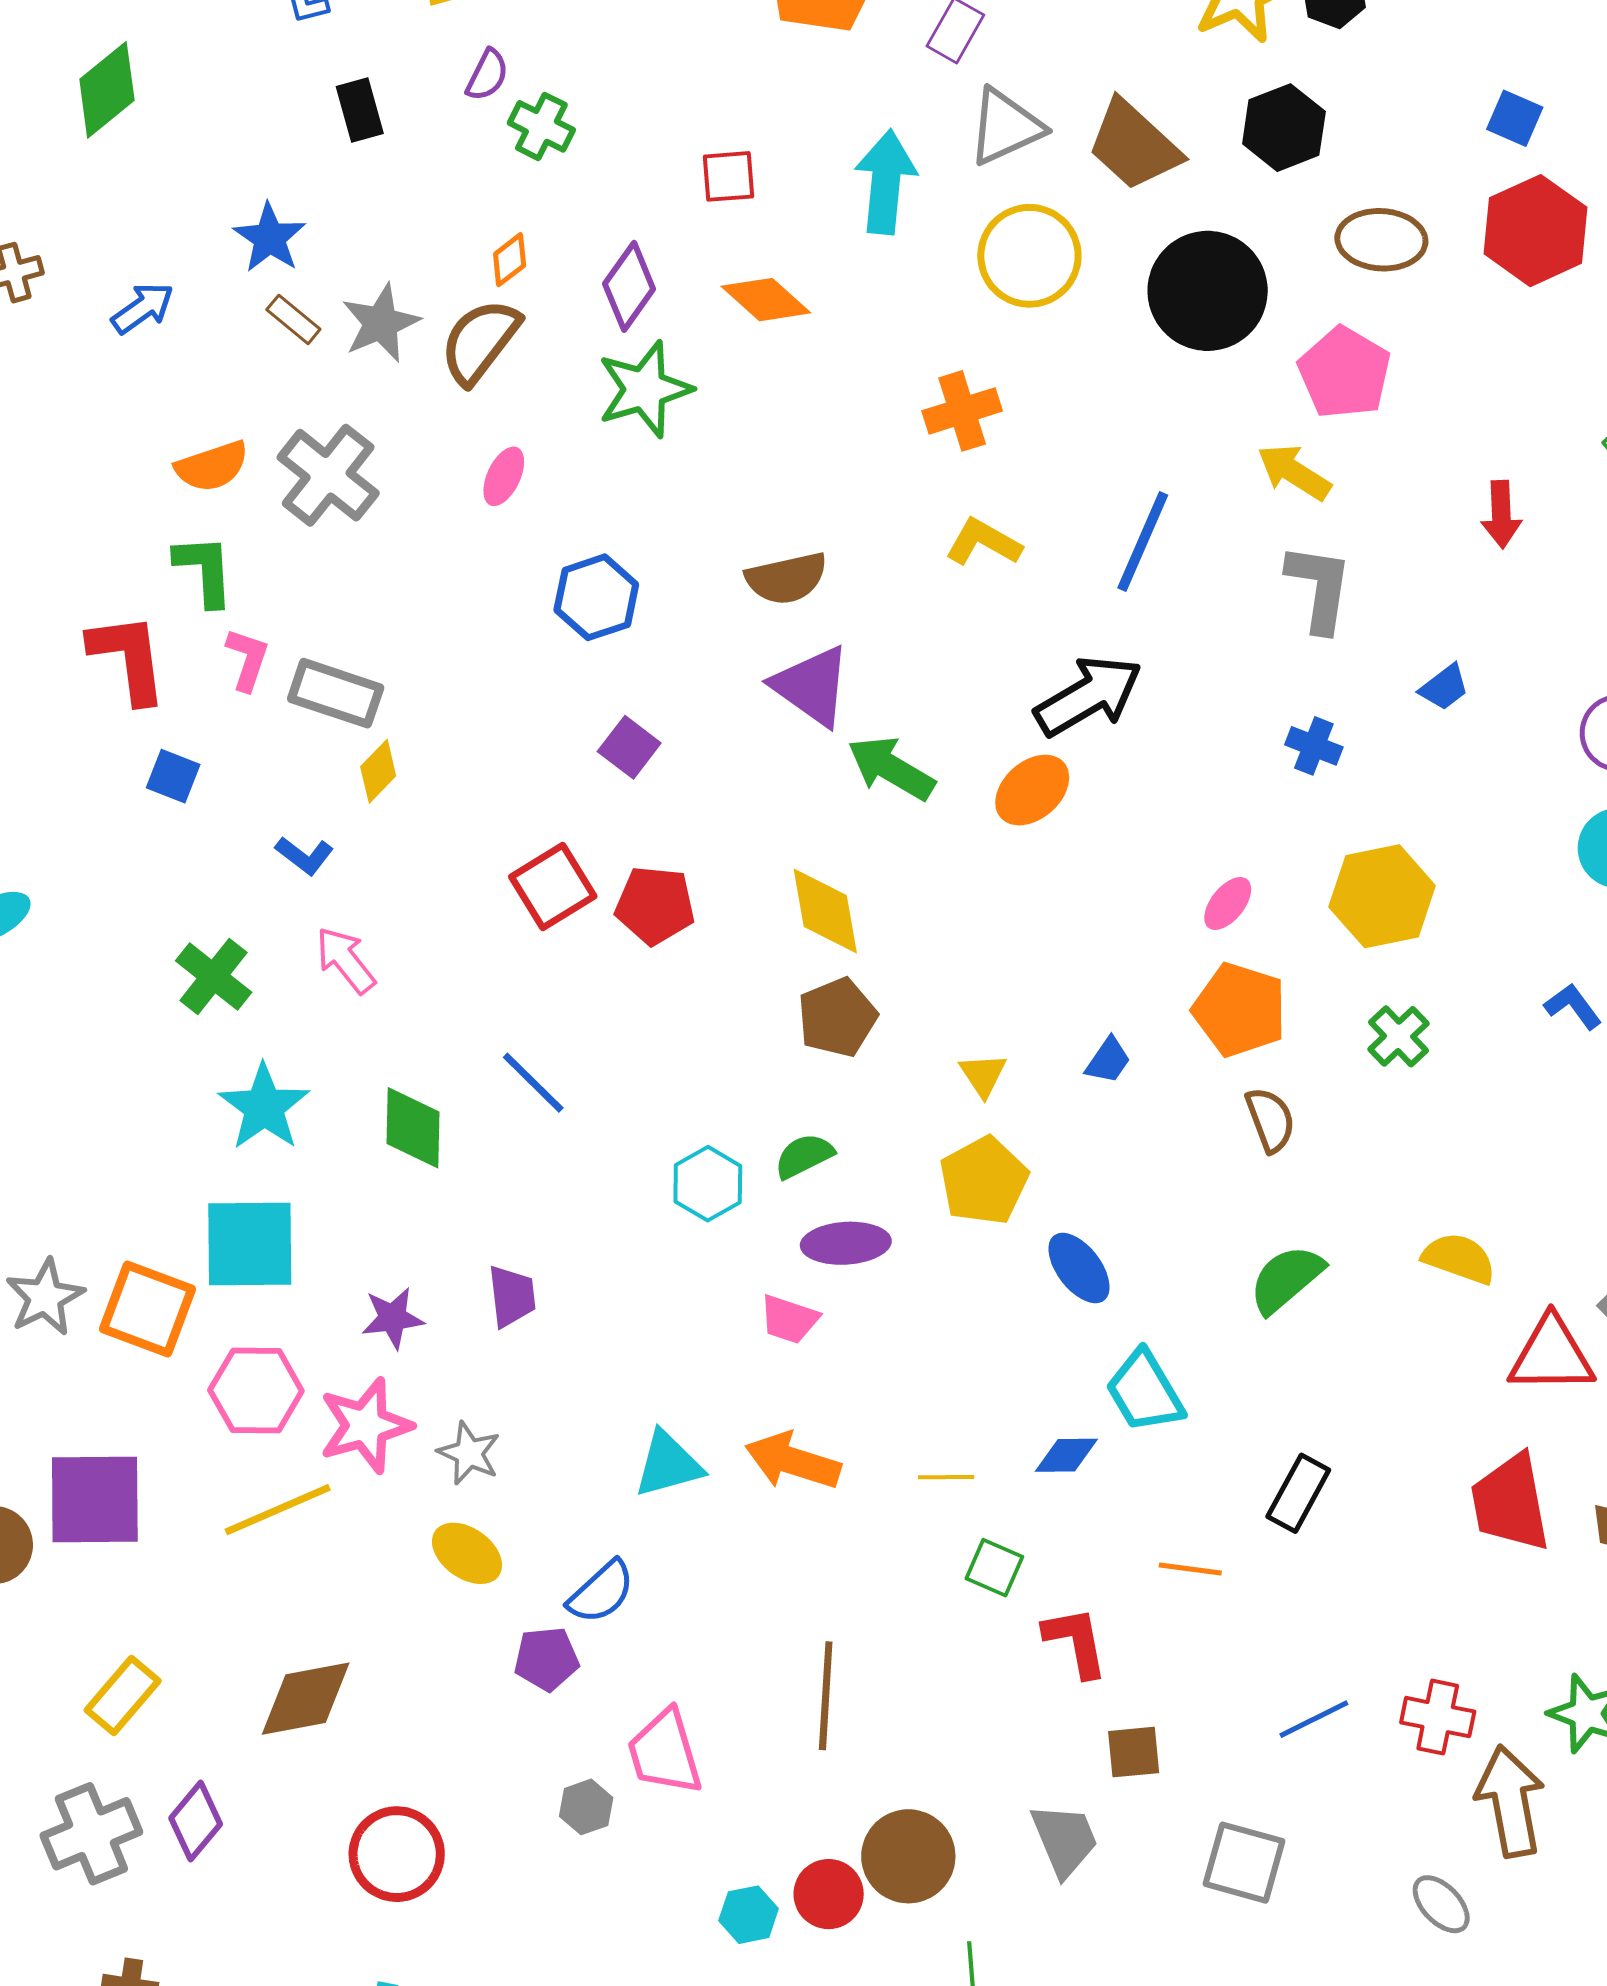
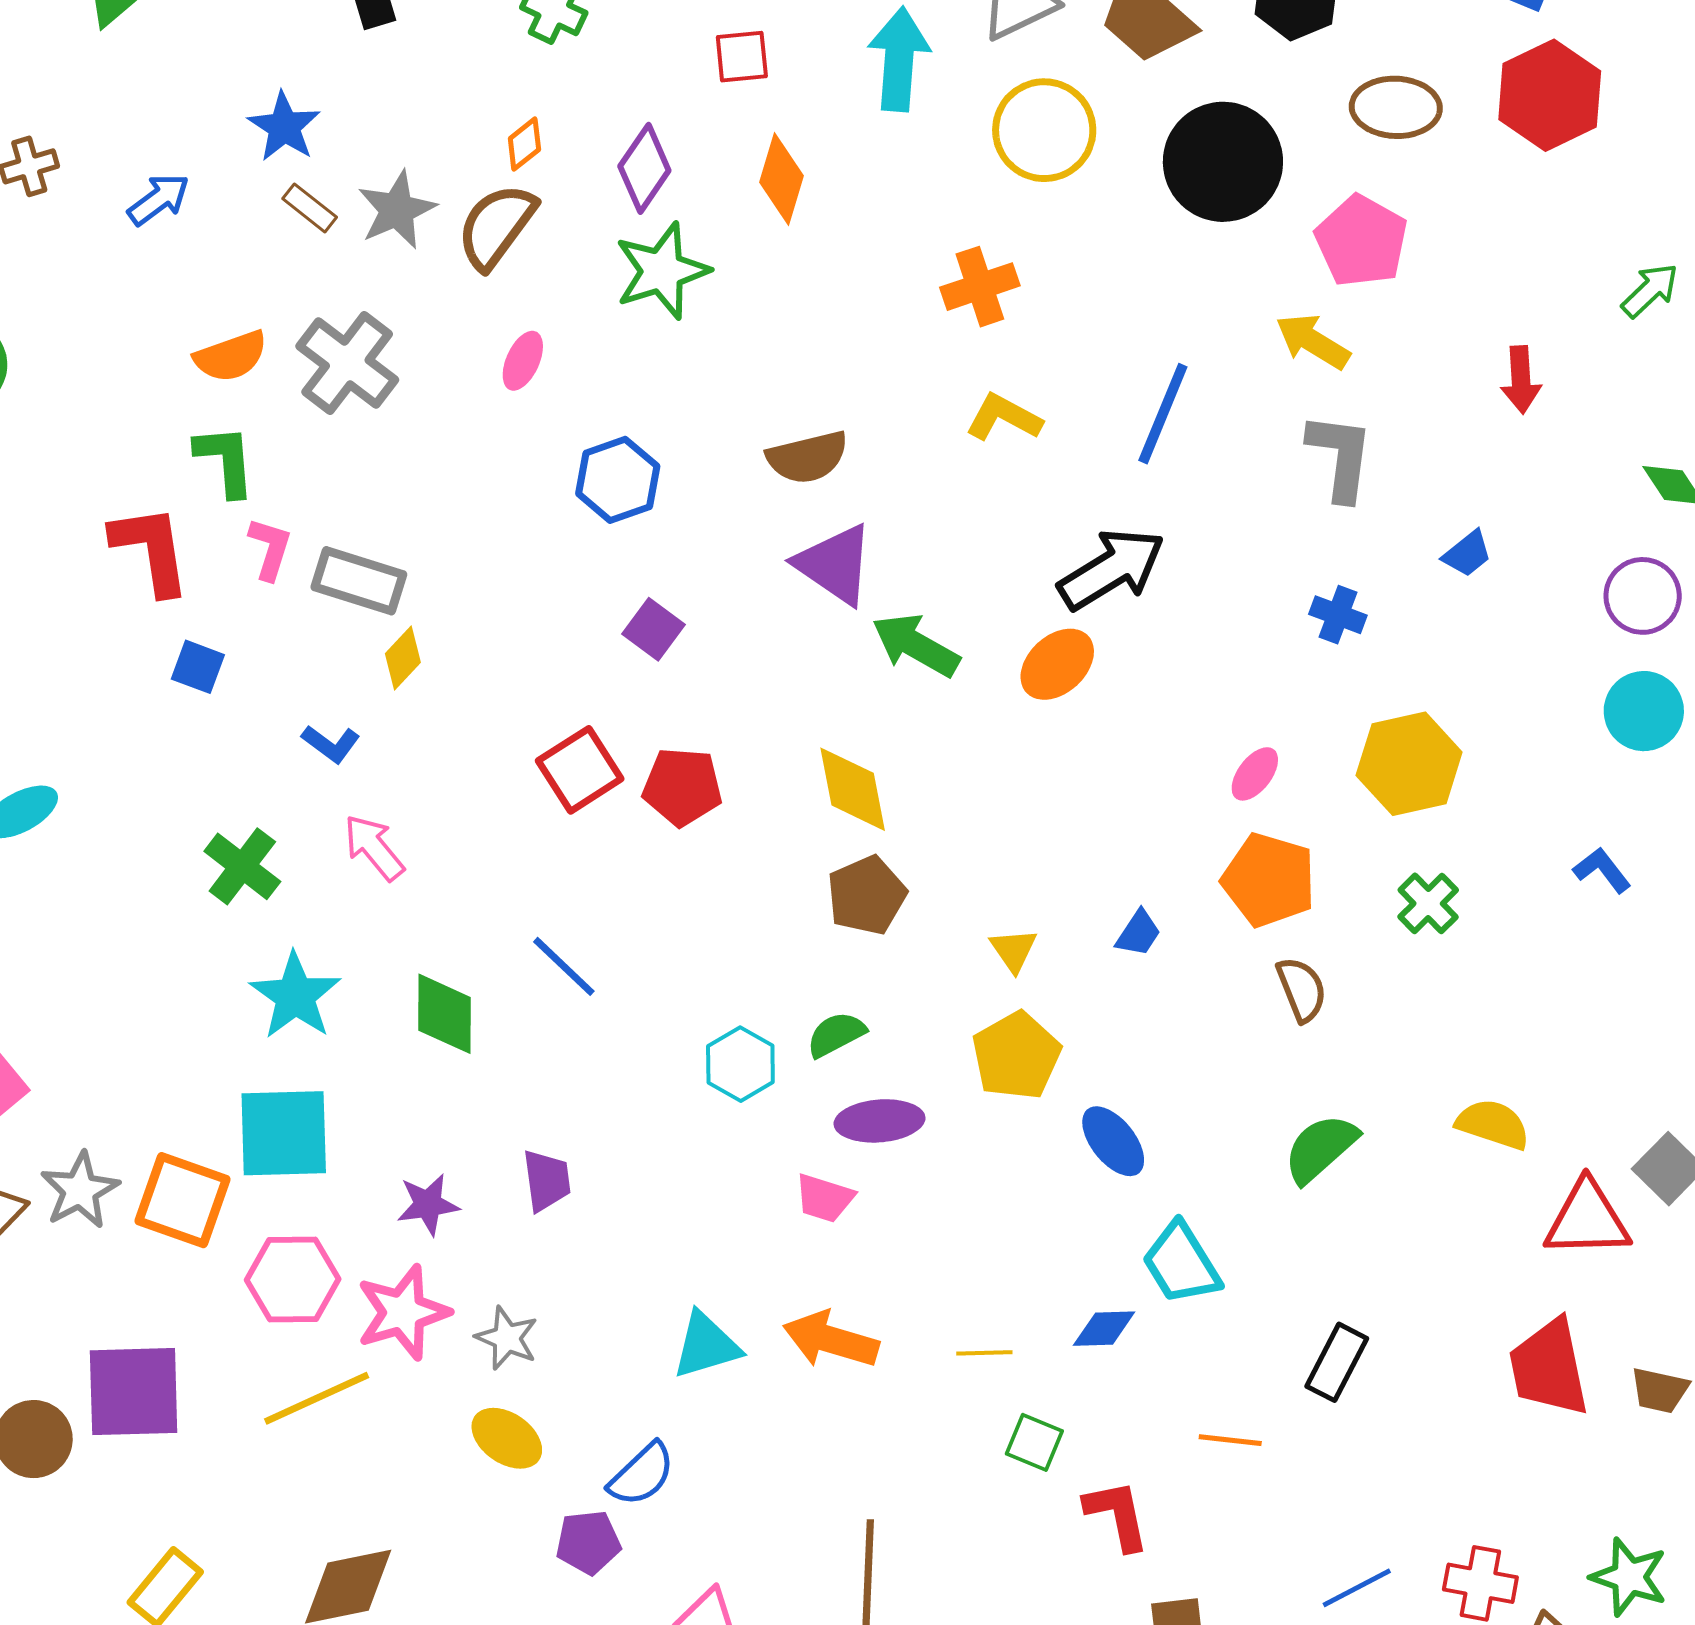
orange diamond: (766, 300) -> (782, 179), turned 66

